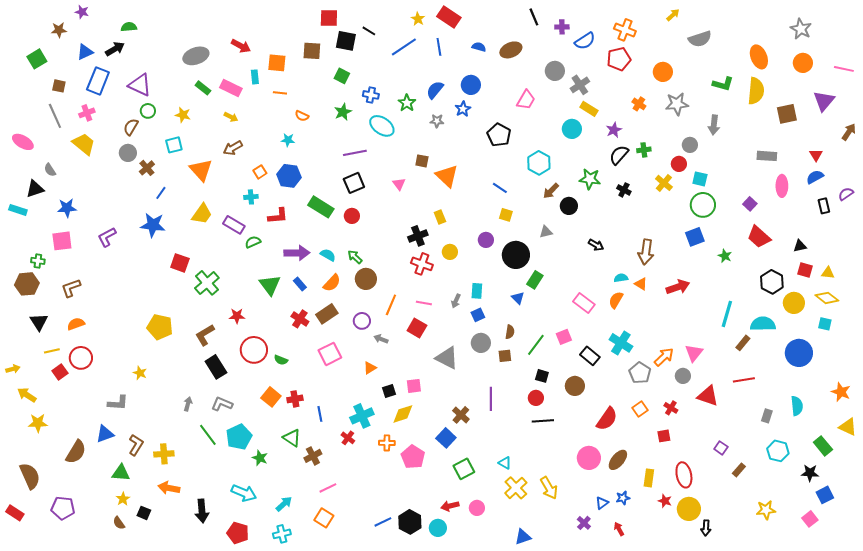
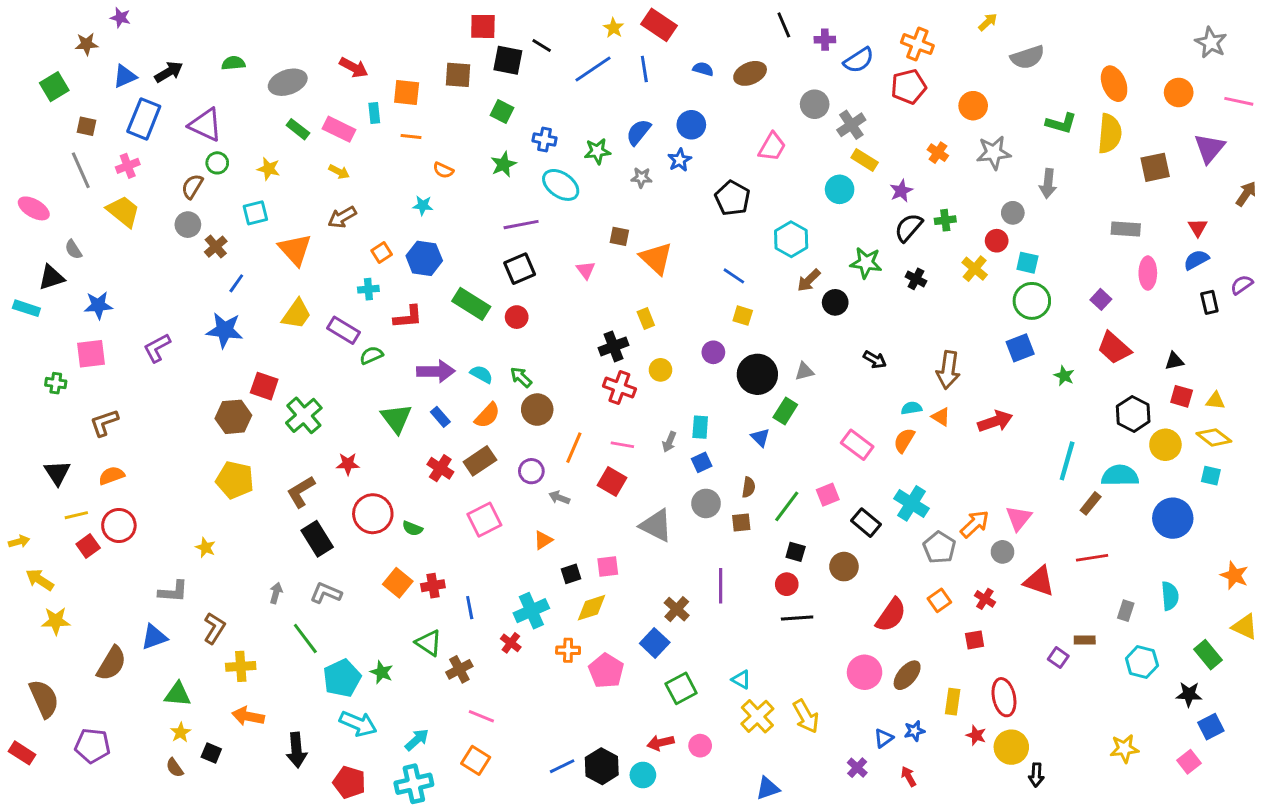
green semicircle: (129, 27) -> (233, 63), moved
gray star: (801, 29) -> (1211, 43), moved
green star: (407, 103) -> (597, 151), turned 30
gray triangle: (546, 232) -> (804, 371), moved
brown hexagon: (27, 284) -> (233, 417), moved
cyan pentagon: (239, 437) -> (342, 678), moved
brown L-shape: (136, 445) -> (214, 628), moved
brown rectangle: (739, 470) -> (1085, 640), moved, turned 48
pink line: (328, 488) -> (481, 716), turned 48
cyan cross: (282, 534) -> (414, 784), size x1.4

